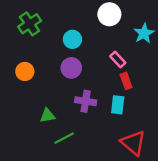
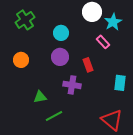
cyan star: (144, 33) -> (113, 22), moved
pink rectangle: (118, 60) -> (103, 42), moved
red rectangle: (126, 81) -> (88, 65), moved
cyan rectangle: (118, 105) -> (120, 83), moved

